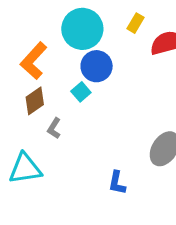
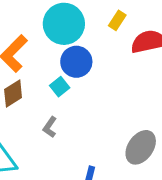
gray L-shape: (54, 128) -> (50, 127), moved

